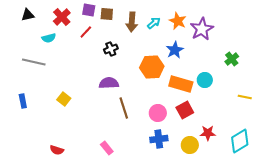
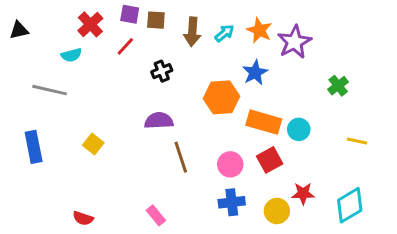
black triangle: (28, 15) -> (19, 30), moved
cyan circle: (205, 80) -> (299, 129), moved
blue rectangle: (23, 101) -> (34, 147), size x1.5

